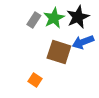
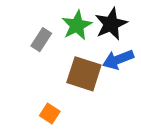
gray rectangle: (34, 20) -> (41, 40), moved

